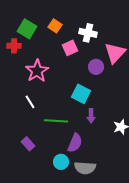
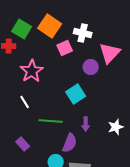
orange square: (55, 26) -> (50, 26), size x1.6
cyan square: (81, 94) -> (76, 94), turned 30
purple arrow: (91, 116) -> (86, 124), moved

